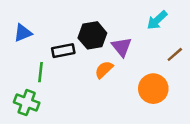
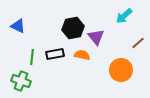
blue triangle: (23, 33) -> (18, 26), turned 49
black rectangle: (63, 51) -> (55, 54), moved
orange semicircle: (104, 70) -> (82, 55), turned 56

